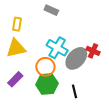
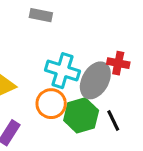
green hexagon: (47, 84) -> (81, 115), moved
black line: (74, 91) -> (113, 121), moved

